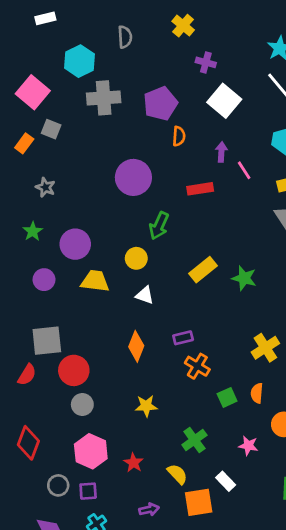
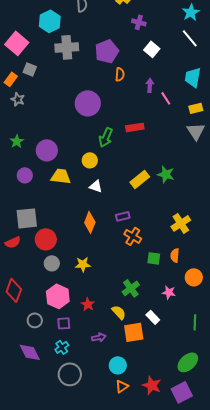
white square: (224, 101) -> (152, 49), size x0.7
gray star: (45, 187) -> (18, 99), moved
red rectangle: (200, 189) -> (135, 127), moved
yellow rectangle: (203, 270) -> (140, 179), moved
red semicircle: (27, 375) -> (13, 242), turned 35
green square: (227, 397) -> (154, 258), turned 32
yellow star: (146, 406) -> (83, 264), moved
purple square: (88, 491) -> (64, 323), moved

